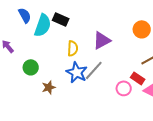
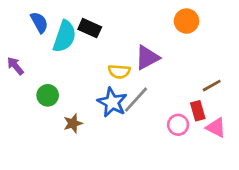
orange circle: (142, 29) -> (186, 21), moved
yellow semicircle: (73, 48) -> (119, 71), moved, turned 91
red rectangle: (138, 78) -> (198, 111), turned 40

